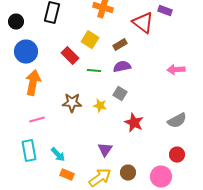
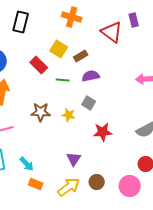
purple rectangle: (165, 11) -> (134, 20), turned 56
brown rectangle: (120, 45) -> (81, 56), moved
red star: (134, 123) -> (103, 132), turned -30

